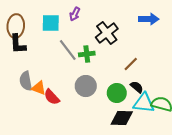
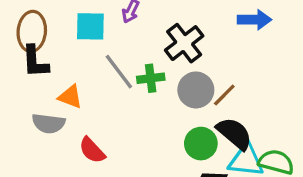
gray semicircle: (26, 81) -> (49, 123), turned -72
gray circle: (86, 86) -> (196, 90), moved
black semicircle: (137, 87) -> (234, 133), size x1.6
orange triangle: (39, 88) -> (70, 97), moved

